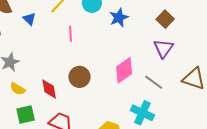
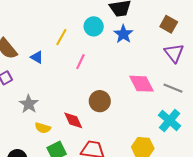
pink line: (70, 34) -> (80, 62), turned 42
pink diamond: (124, 70) -> (141, 84), turned -68
cyan cross: (142, 113) -> (170, 121), turned 30

